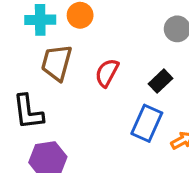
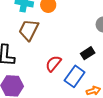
red semicircle: (107, 73) -> (53, 64), moved

